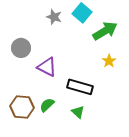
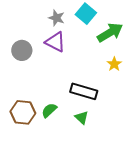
purple triangle: (47, 67) -> (55, 42), moved

